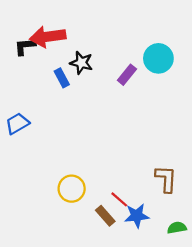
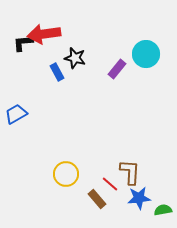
brown L-shape: (166, 179) -> (130, 172), moved
blue star: (137, 216) -> (139, 198), moved

